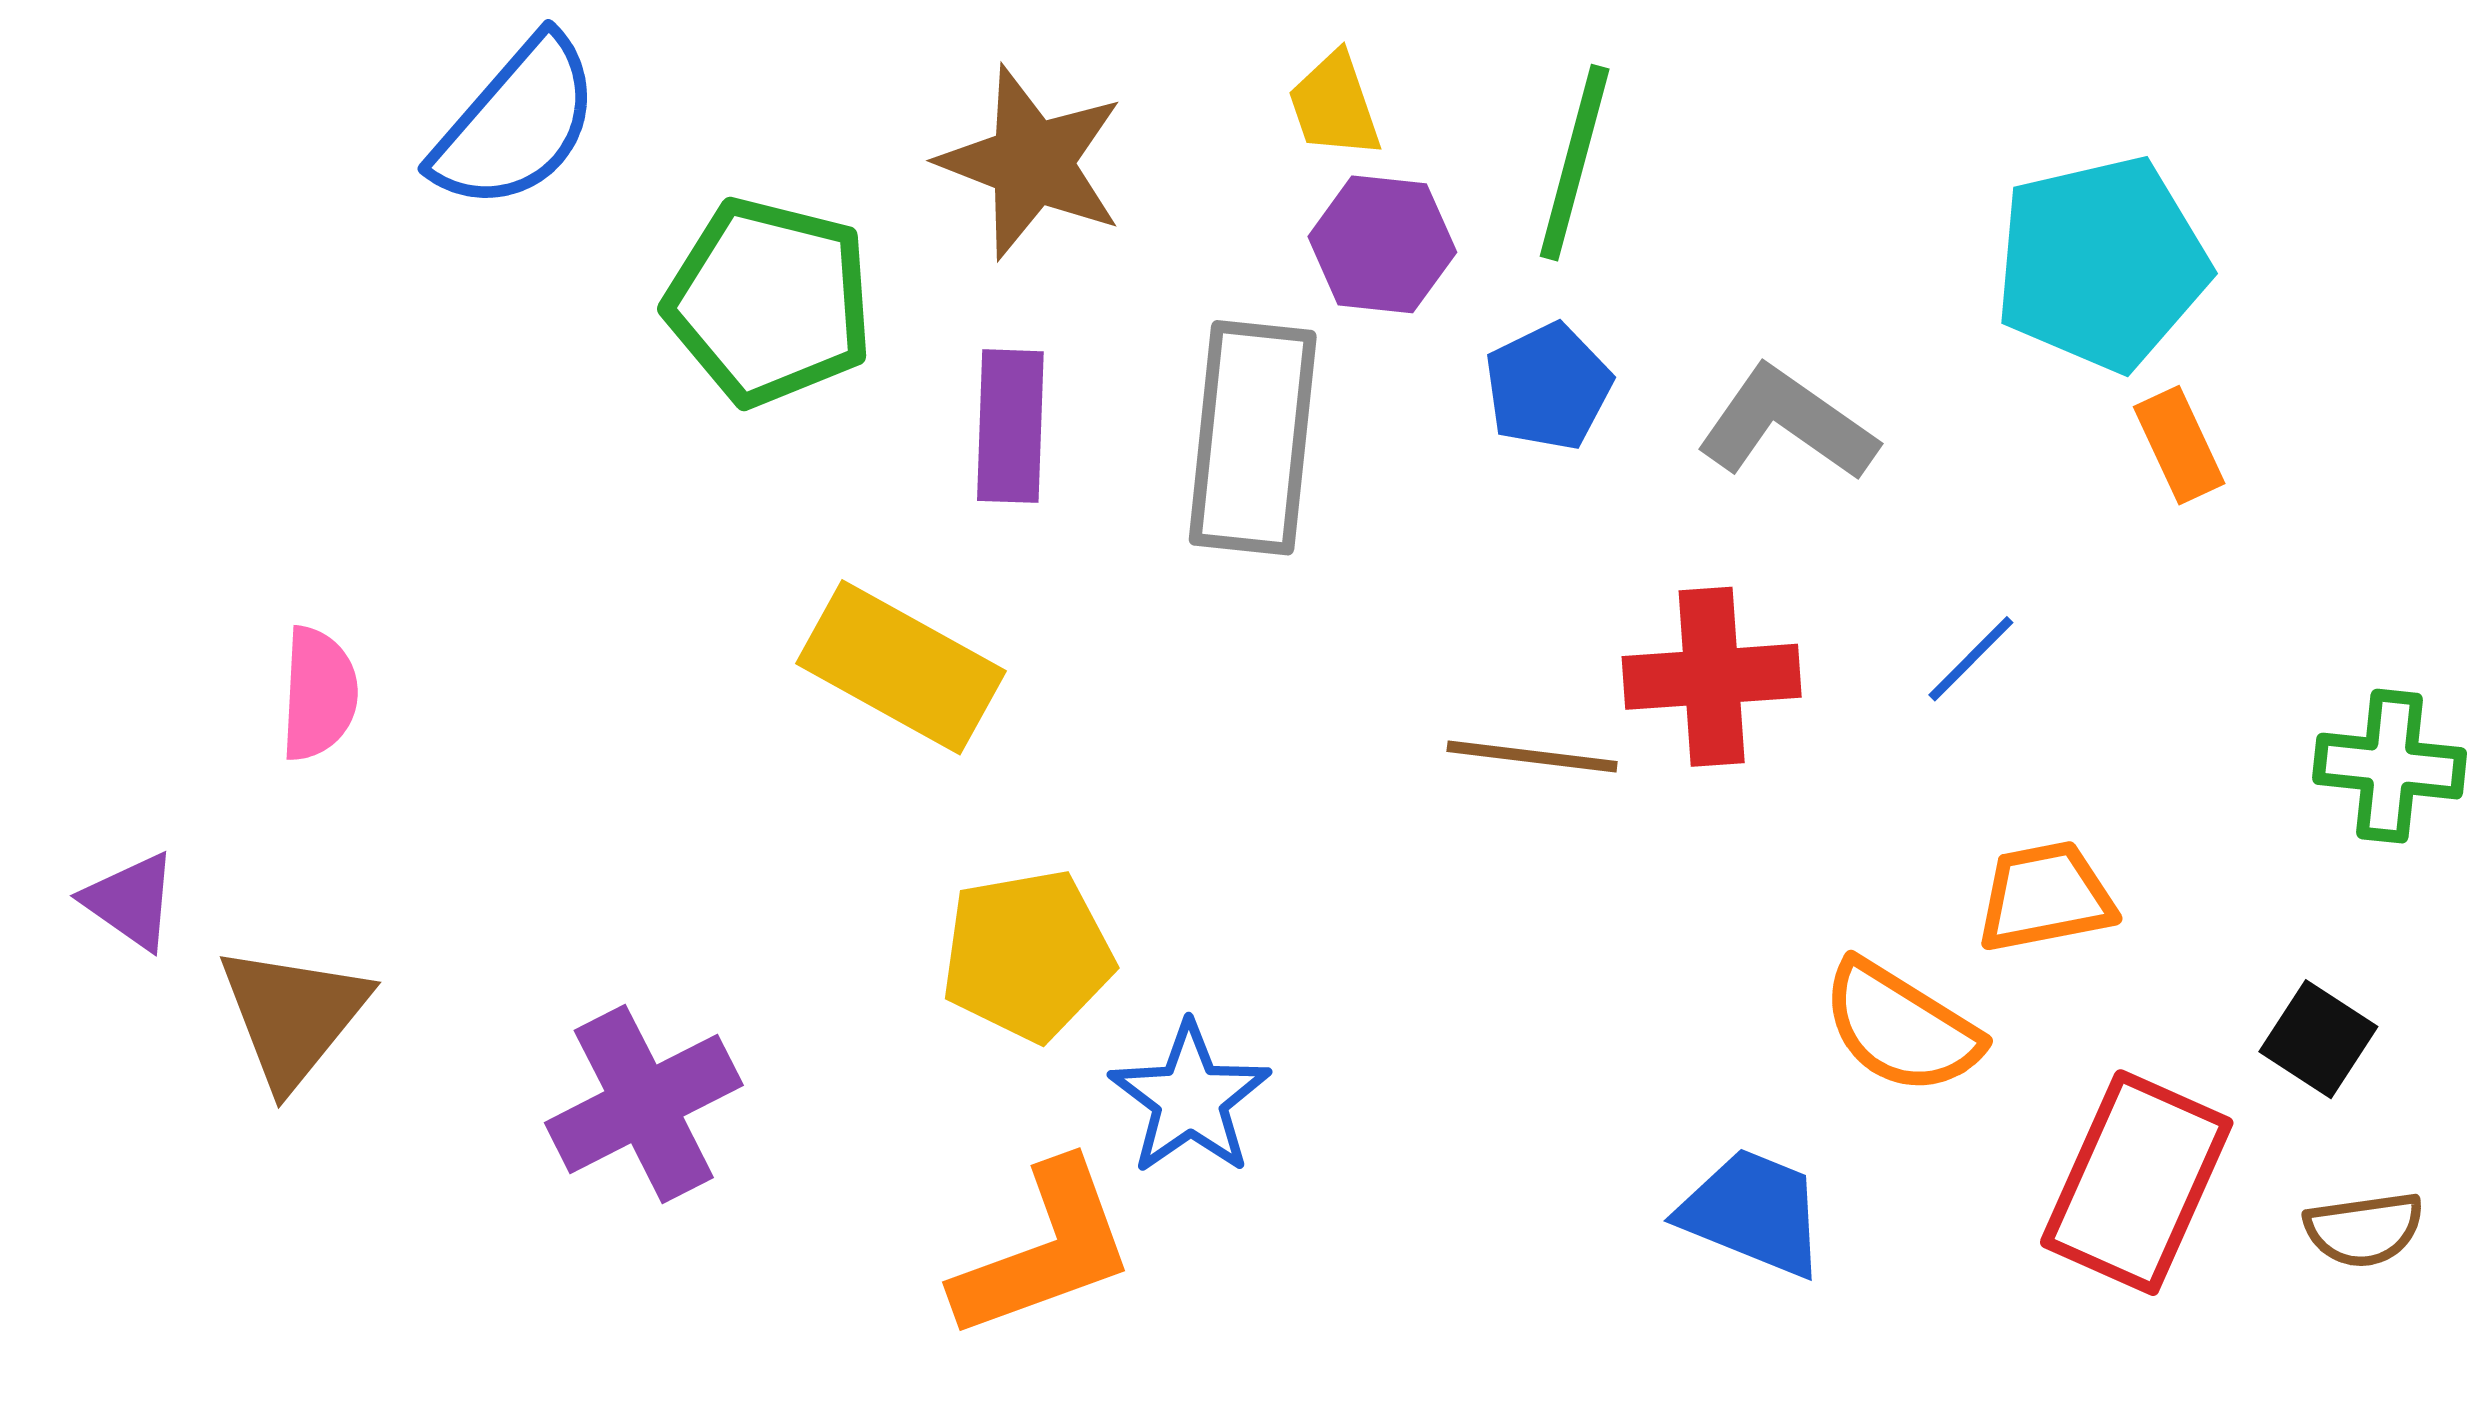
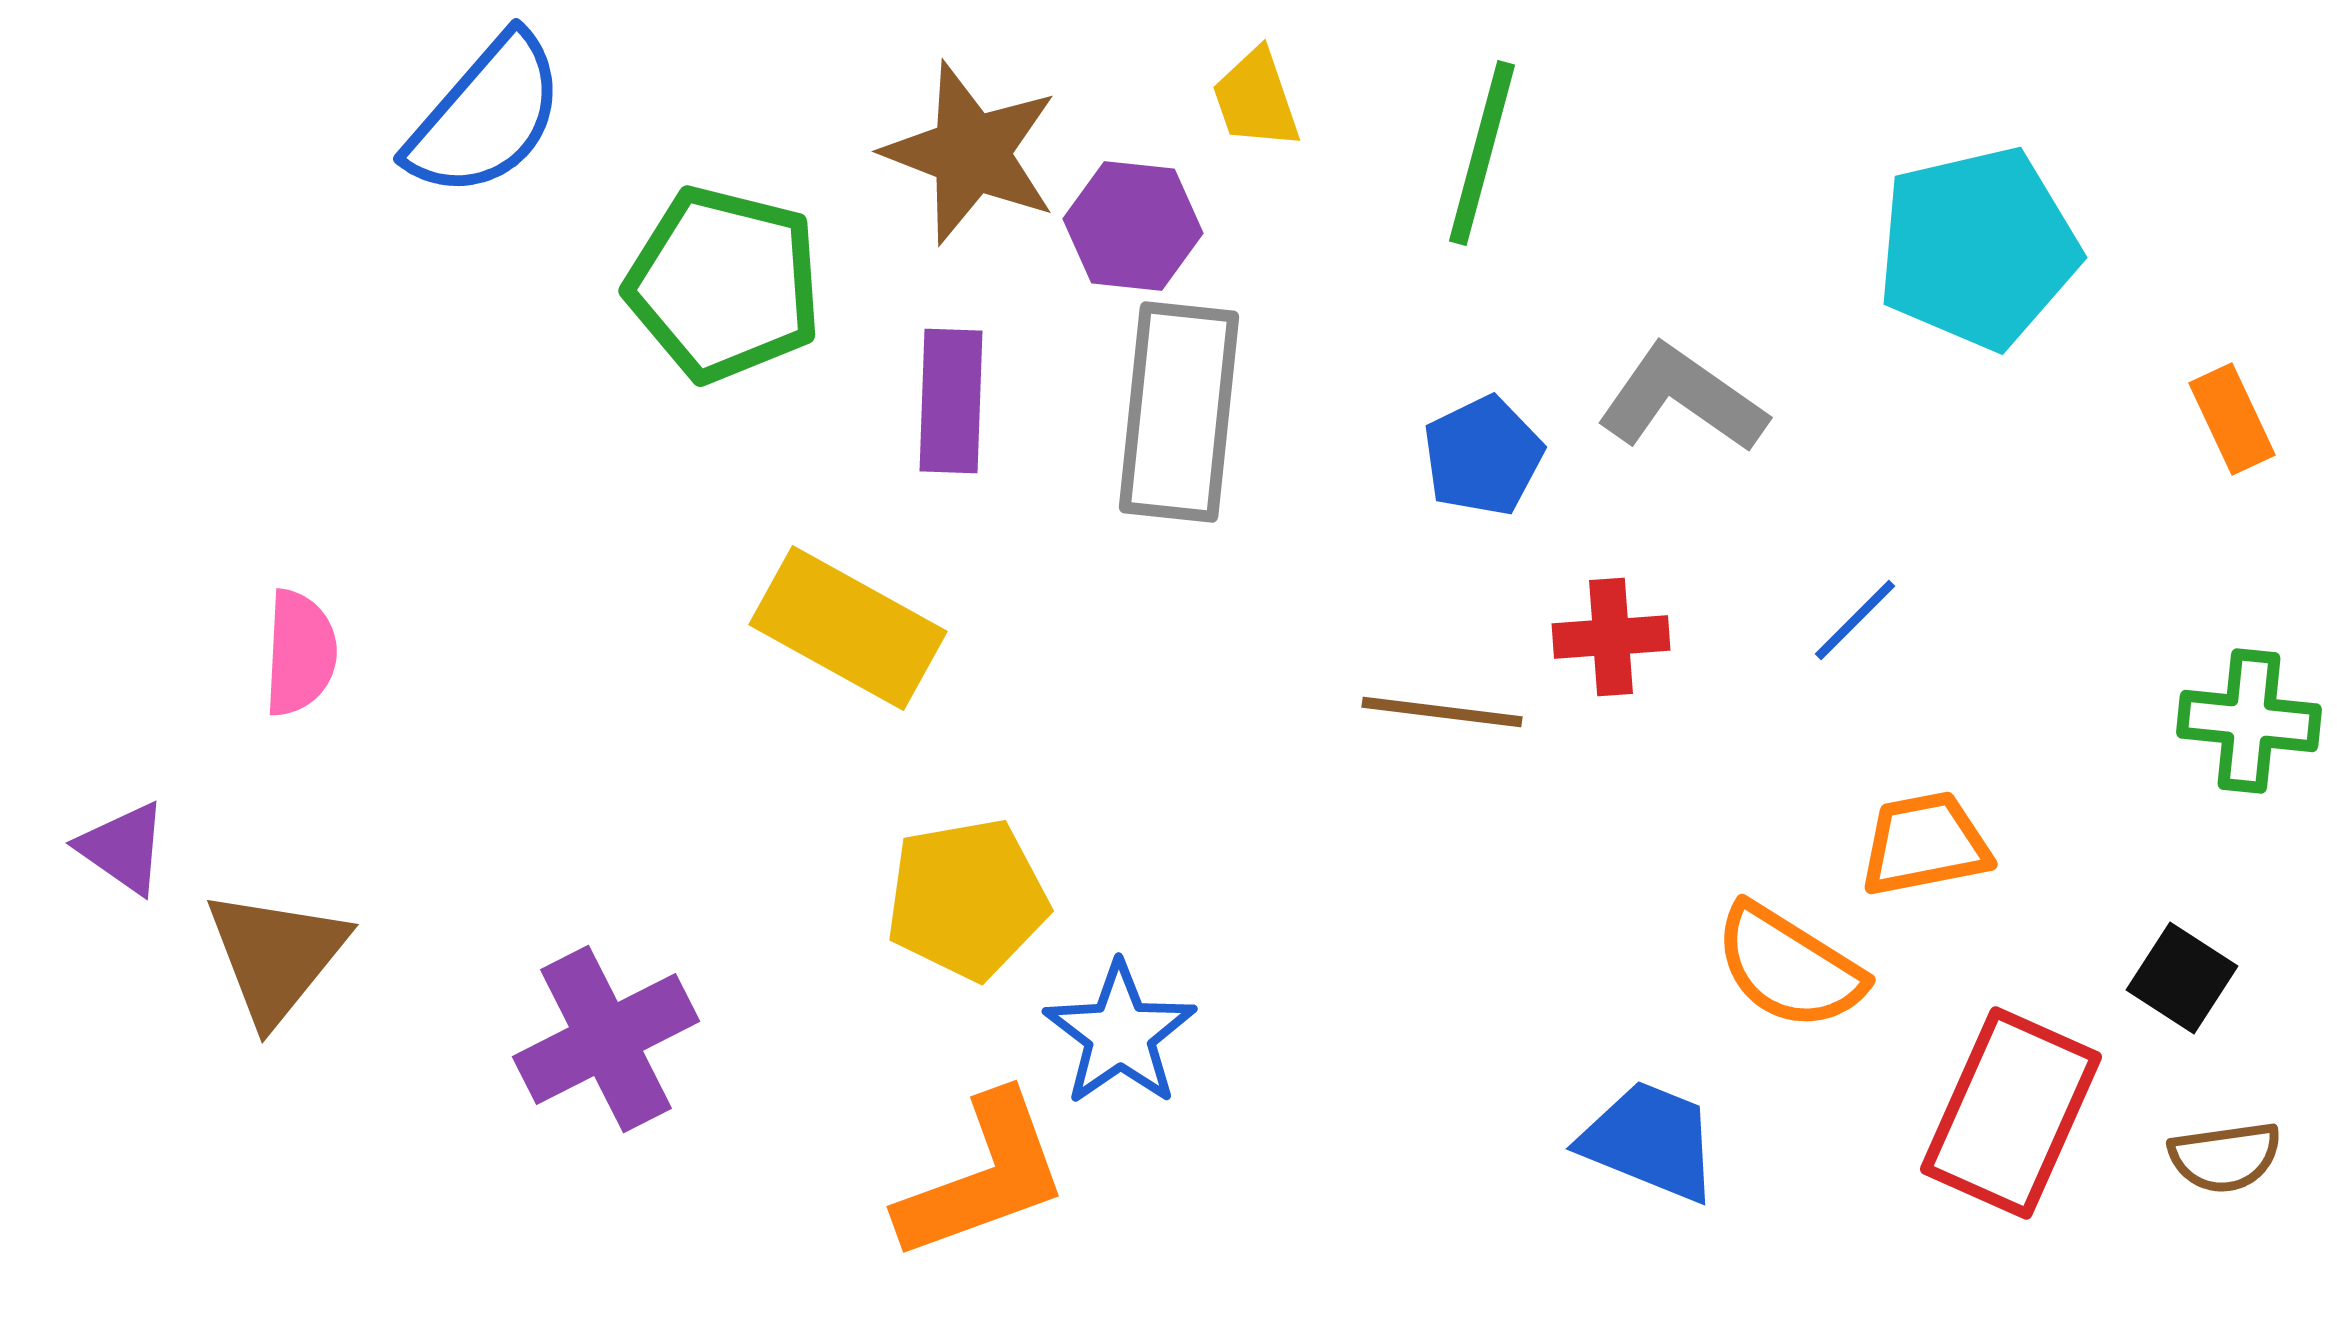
purple hexagon: (1382, 244) -> (1133, 226), moved
blue pentagon: (1548, 387) -> (1483, 456), moved
orange rectangle: (2179, 445) -> (2232, 419), moved
red cross: (1712, 677) -> (1611, 637), size x0.7

